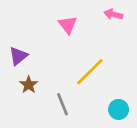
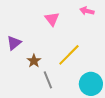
brown star: (29, 85) -> (34, 61), moved
cyan circle: (119, 109) -> (91, 84), size x1.5

